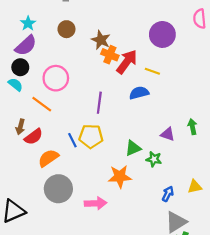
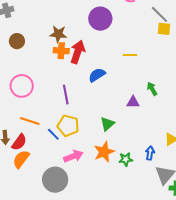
brown star: (101, 40) -> (58, 34), moved
yellow line: (152, 71) -> (130, 55), moved
orange line: (42, 104) -> (30, 121), moved
yellow pentagon: (91, 136) -> (68, 126), turned 30
orange semicircle: (48, 158) -> (21, 159), moved
green star: (154, 159) -> (126, 159), moved
pink arrow: (96, 203) -> (73, 156), moved

